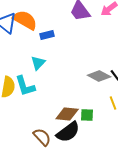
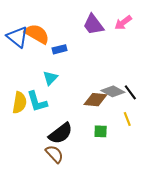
brown diamond: (67, 114) -> (95, 100), moved
black semicircle: (68, 132) -> (61, 133), moved

